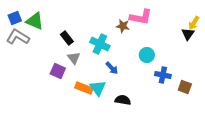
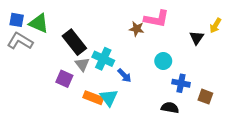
blue square: (15, 18) -> (17, 20), turned 32
black triangle: (188, 34) -> (197, 38), moved
black rectangle: (67, 38) -> (74, 42), size x1.6
cyan cross: (100, 44) -> (103, 59), moved
black semicircle: (123, 100) -> (170, 108), moved

